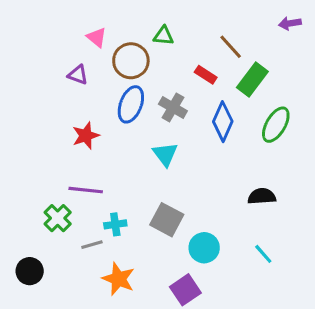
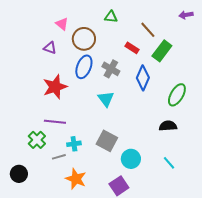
green triangle: (164, 36) -> (111, 17), moved
green ellipse: (276, 125) -> (177, 95), moved
red star: (86, 136) -> (55, 87), size x1.4

